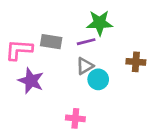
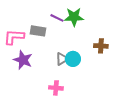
purple line: (86, 42) -> (57, 18), moved, turned 40
gray triangle: (85, 66) -> (62, 59), moved

